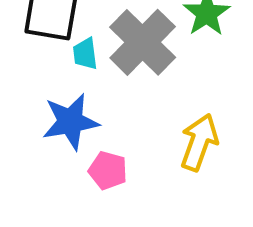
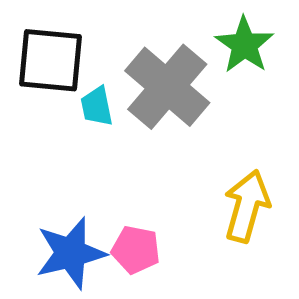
blue star: (70, 122) -> (71, 253), moved

